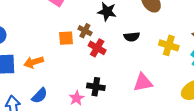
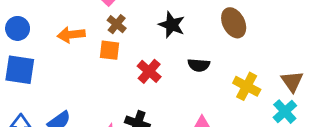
brown cross: (85, 31) -> (117, 24), moved
orange arrow: (34, 62) -> (71, 35), moved

